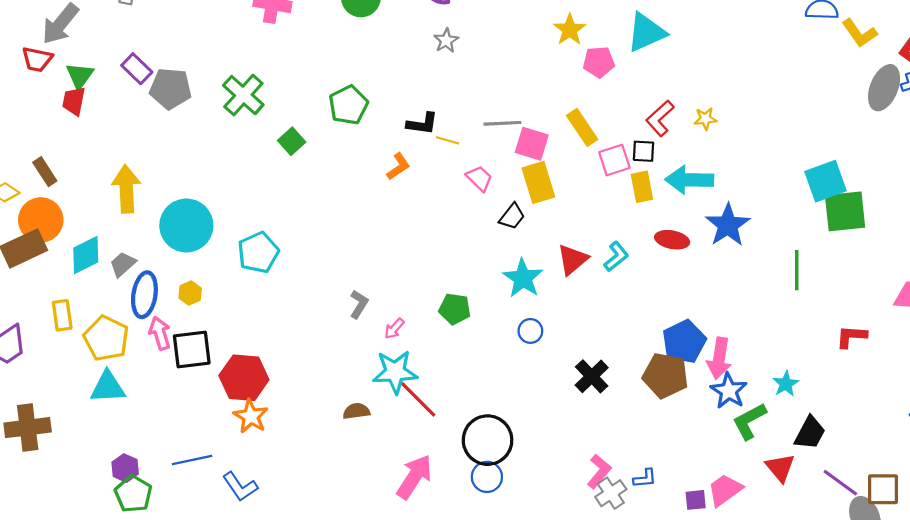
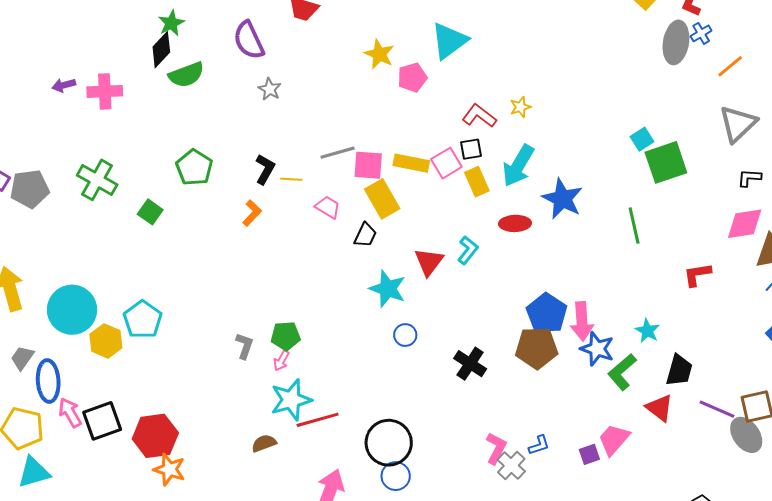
red L-shape: (660, 118) -> (479, 116), turned 92
black L-shape: (422, 124) -> (265, 169), turned -56
yellow rectangle: (582, 127) -> (411, 163), moved, turned -32
cyan arrow: (689, 180) -> (518, 166), turned -48
cyan square: (825, 181) -> (642, 139), size x0.6
yellow hexagon: (190, 293) -> (106, 341), moved, size x1.5
green pentagon: (455, 309) -> (286, 336), moved
red line: (418, 399) -> (318, 420), turned -48

